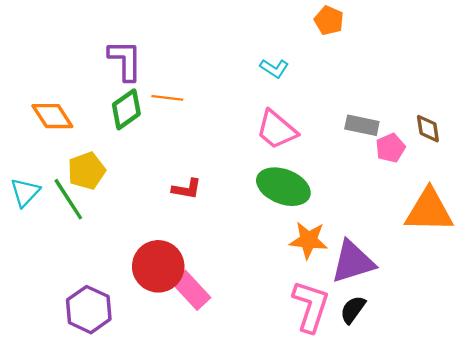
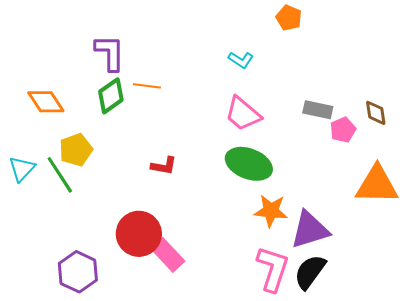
black semicircle: (353, 310) -> (310, 272), size x1.4

